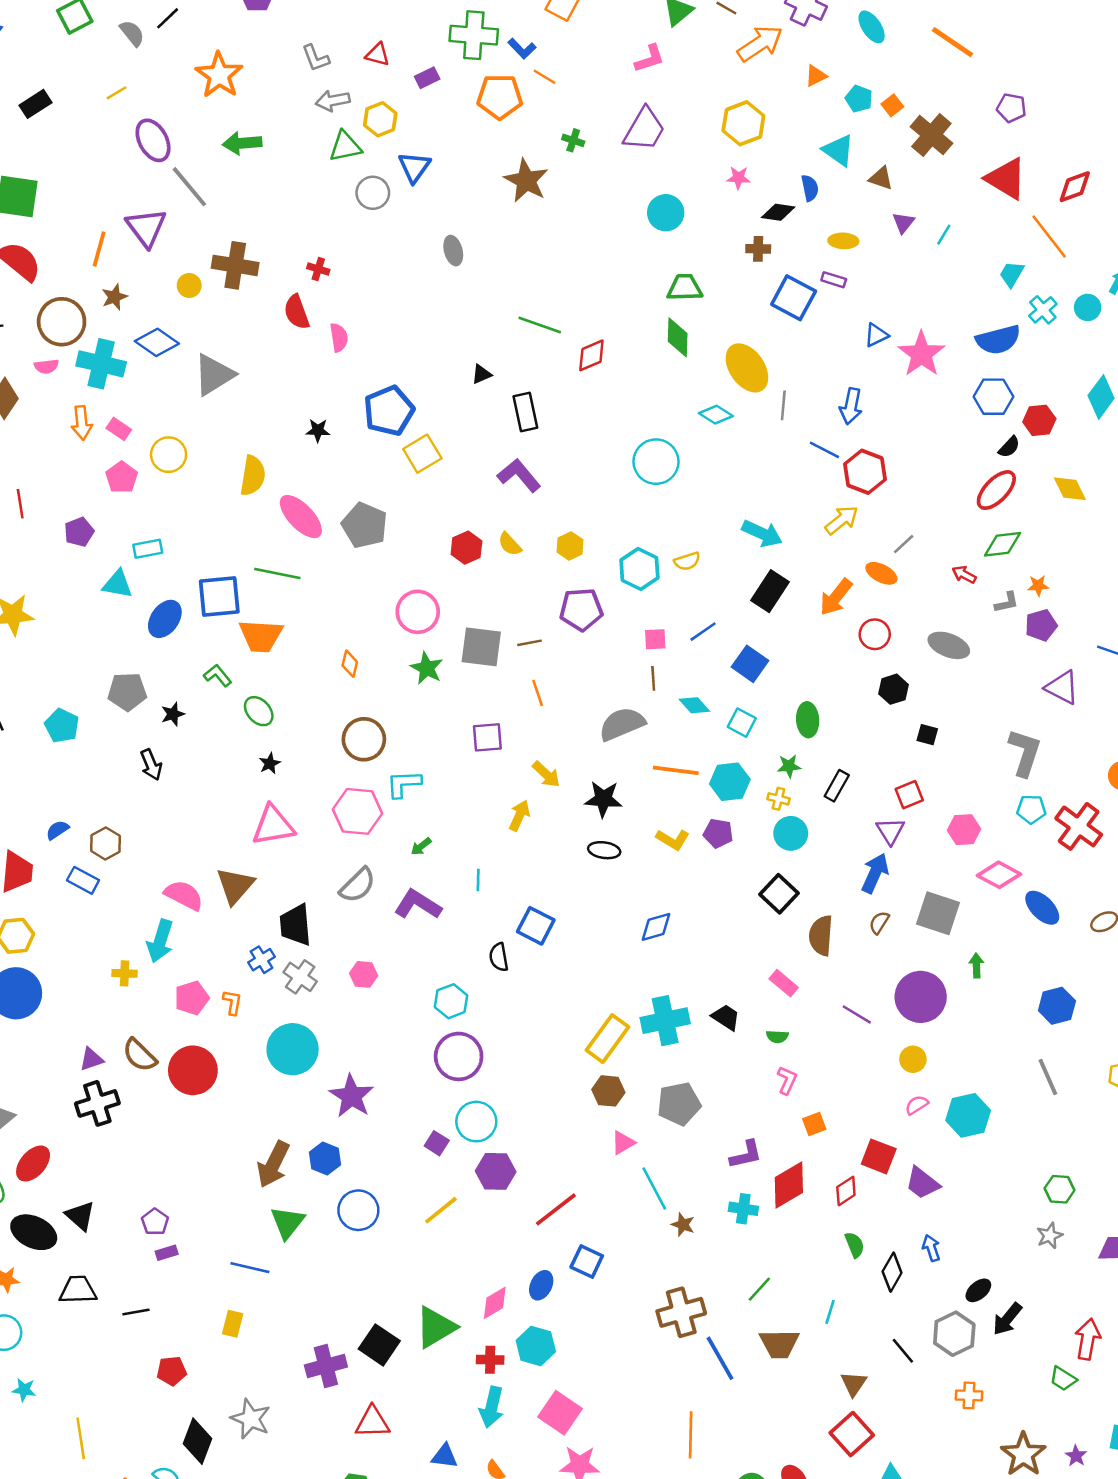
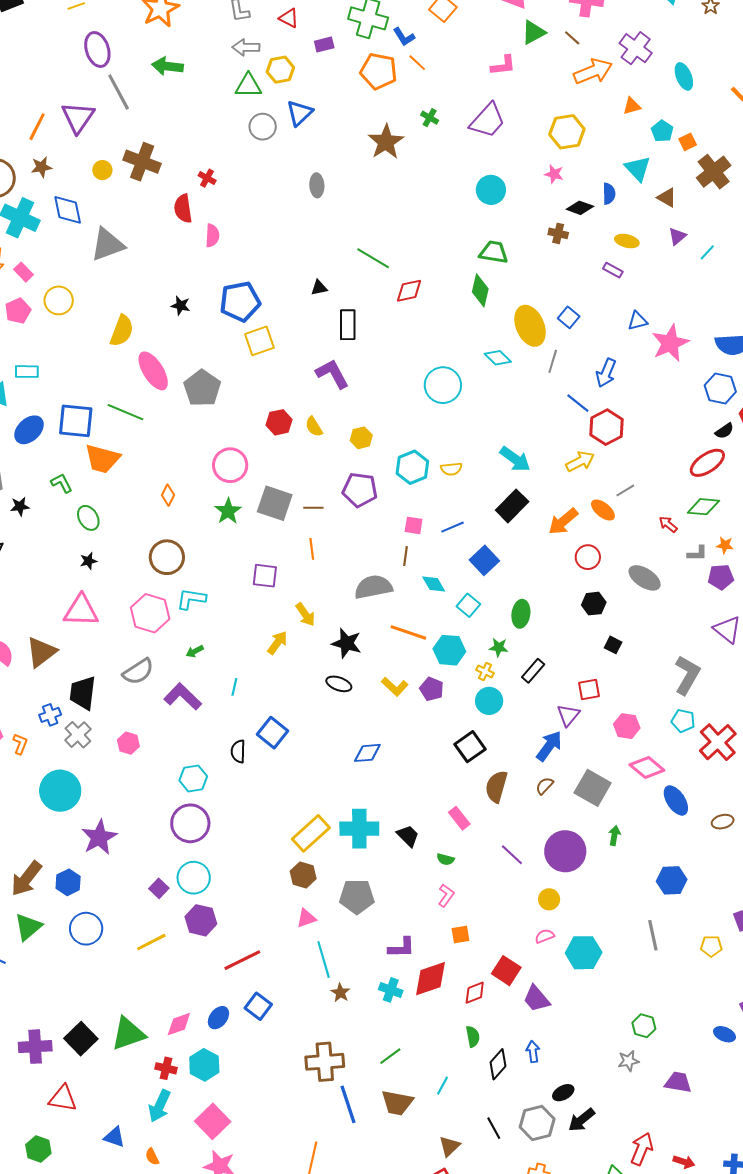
blue square: (794, 298) -> (569, 317), moved, size x0.6
blue diamond: (157, 342) -> (68, 210), turned 32

